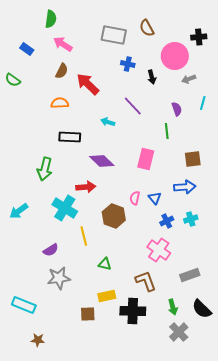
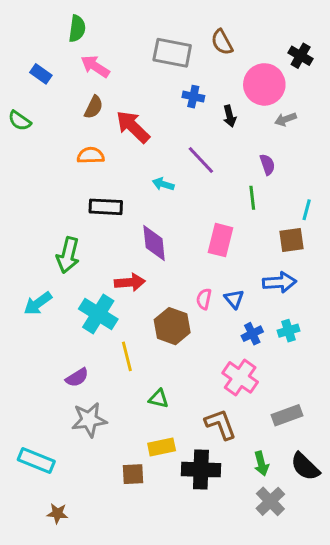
black cross: (199, 37) -> (301, 56), turned 35
cyan line: (203, 103) -> (307, 210), moved
purple diamond: (102, 161) -> (154, 243), turned 40
cyan arrow: (19, 211) -> (38, 303), moved

